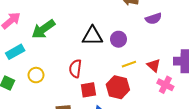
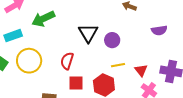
purple semicircle: (153, 19) -> (159, 30), moved
black triangle: (92, 36) -> (88, 33), turned 50
yellow circle: (36, 75) -> (29, 61), size x1.6

